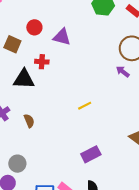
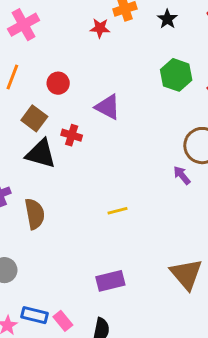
red circle: (34, 27) -> (58, 83), moved
brown square: (12, 44) -> (34, 118), moved
brown semicircle: (29, 121) -> (35, 214), size x1.5

